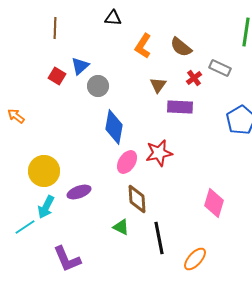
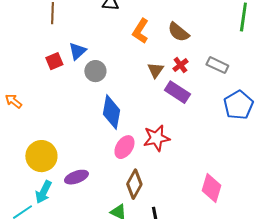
gray rectangle: (220, 68) -> (217, 65), moved
red square: (57, 76) -> (54, 61), turned 36
red cross: (194, 78) -> (180, 65), moved
purple rectangle: (180, 107) -> (177, 92), turned 30
brown diamond: (137, 199) -> (134, 184), turned 32

